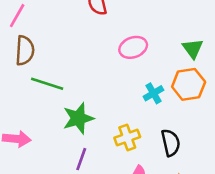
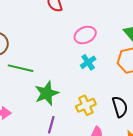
cyan cross: (153, 93) -> (88, 62), moved

